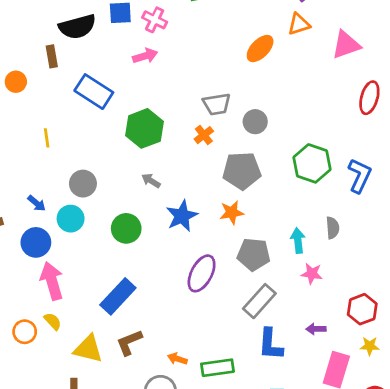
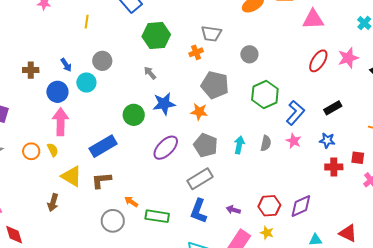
gray circle: (255, 122) -> (249, 54), moved
green circle: (126, 228) -> (134, 115), moved
pink star: (312, 274) -> (294, 141), moved

